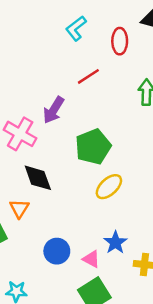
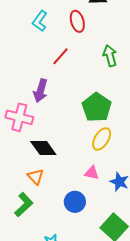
green pentagon: (93, 147) -> (97, 107), moved
pink triangle: (91, 259) -> (92, 173), moved

